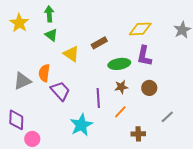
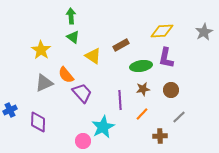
yellow star: (19, 23) -> (41, 50), moved
orange semicircle: (44, 73) -> (66, 75), turned -48
gray line: (167, 117) -> (179, 117), moved
pink circle: (32, 139) -> (83, 141), moved

